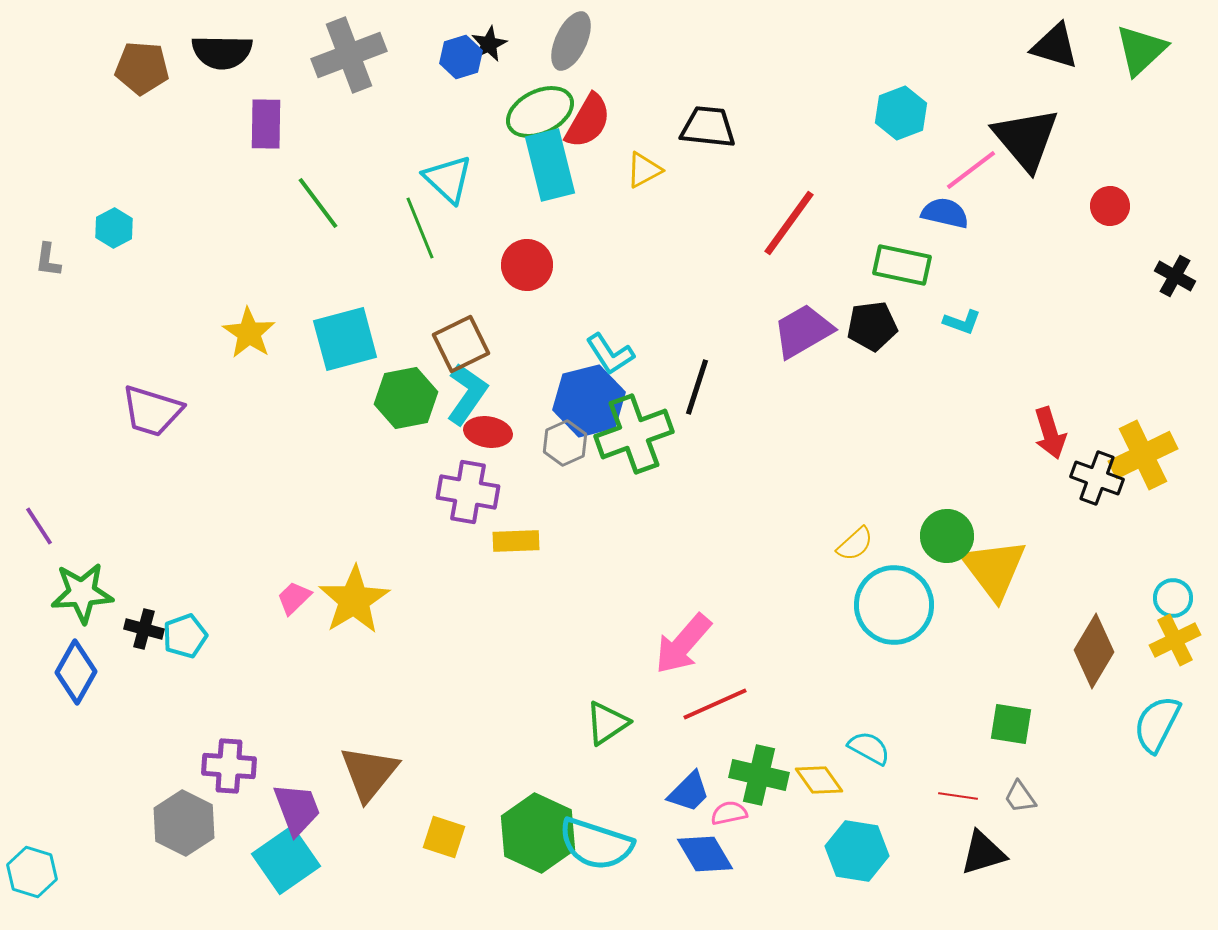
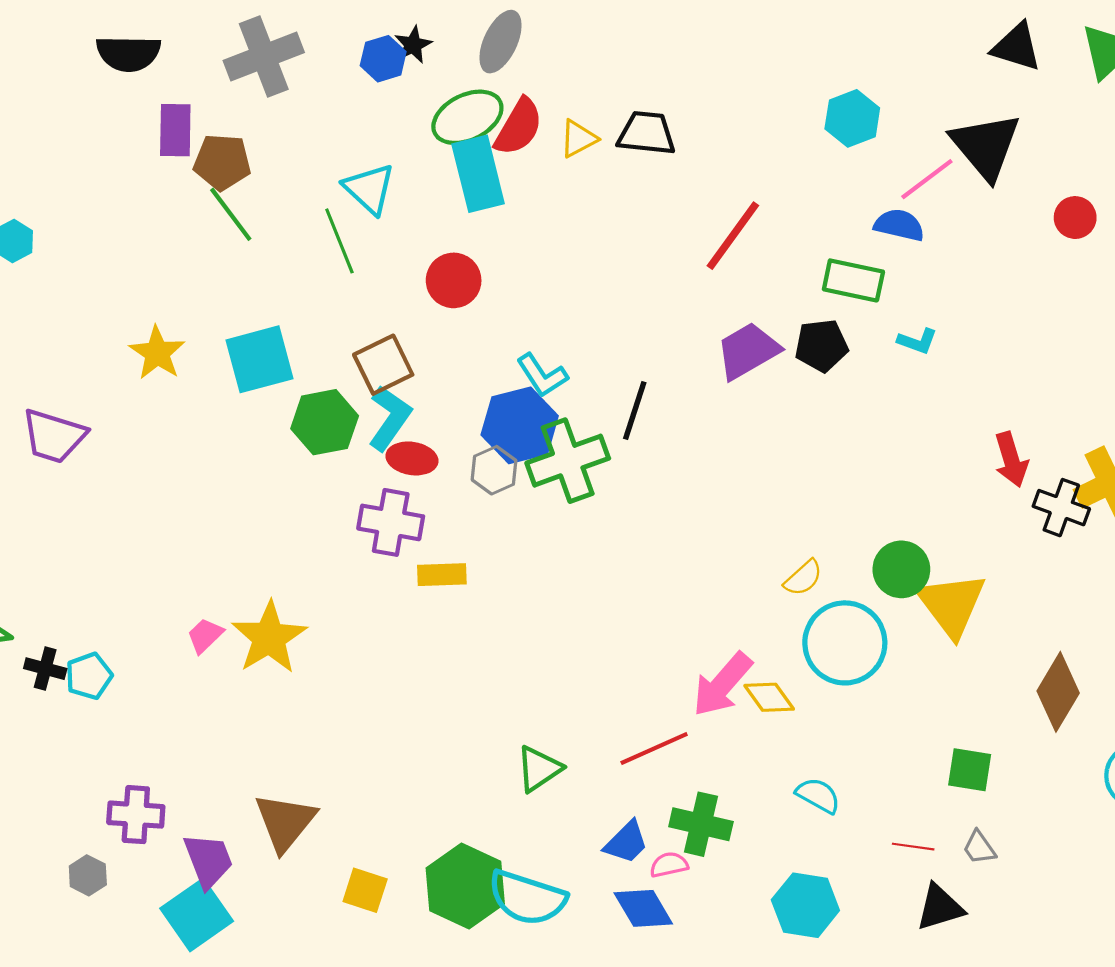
brown pentagon: (142, 68) -> (222, 162), moved
yellow triangle: (644, 170) -> (578, 139), moved
pink arrow: (683, 644) -> (722, 685), moved
yellow diamond: (819, 780) -> (769, 697), moved
gray hexagon: (184, 823) -> (88, 875), size x0.6

